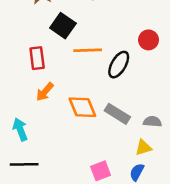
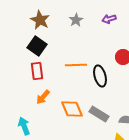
black square: (63, 26) -> (37, 46), moved
black ellipse: (119, 65) -> (100, 76), turned -45

